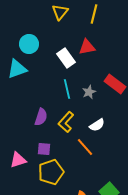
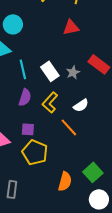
white rectangle: (66, 58) -> (50, 71), moved
cyan line: (67, 89) -> (23, 69), moved
yellow pentagon: (51, 172) -> (35, 152), turned -30

